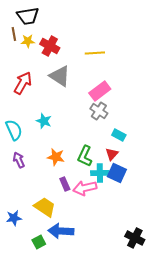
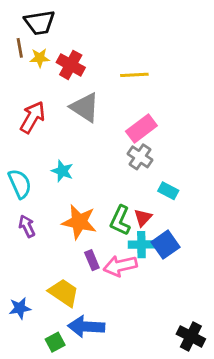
red triangle: (112, 154) -> (143, 218), moved
orange star: (56, 157) -> (79, 222), size x1.4
blue square: (117, 173) -> (165, 245), turned 30

